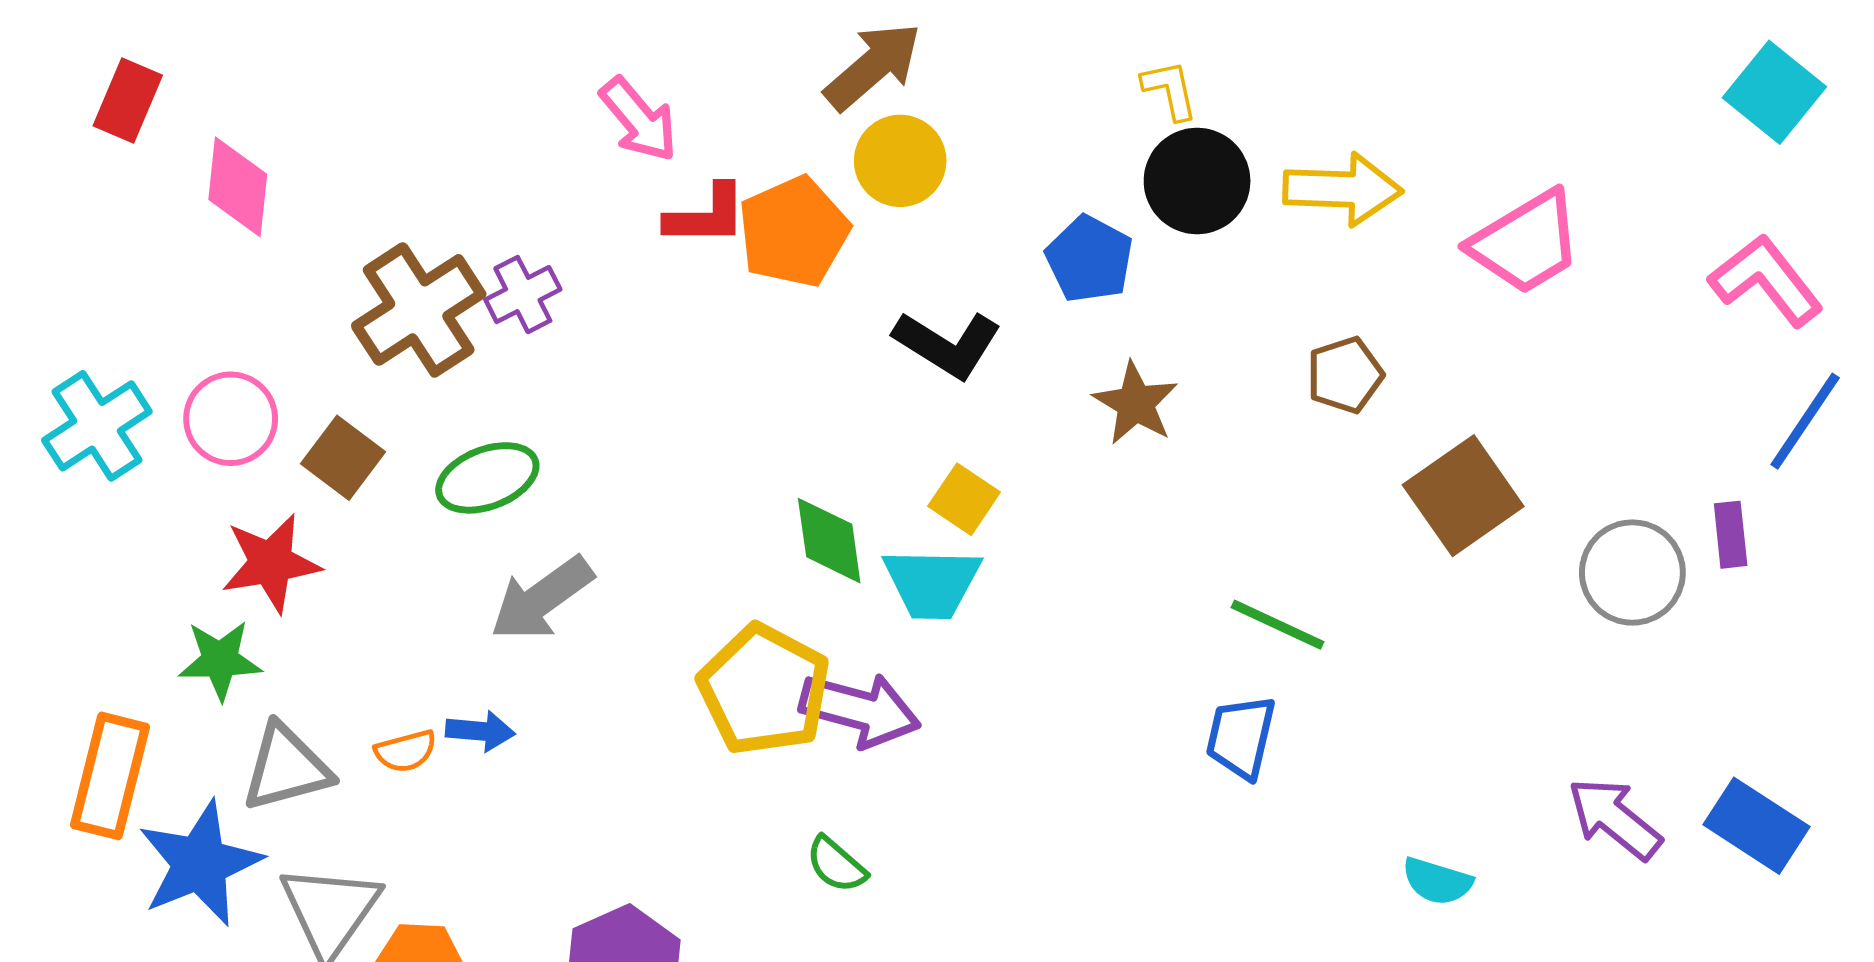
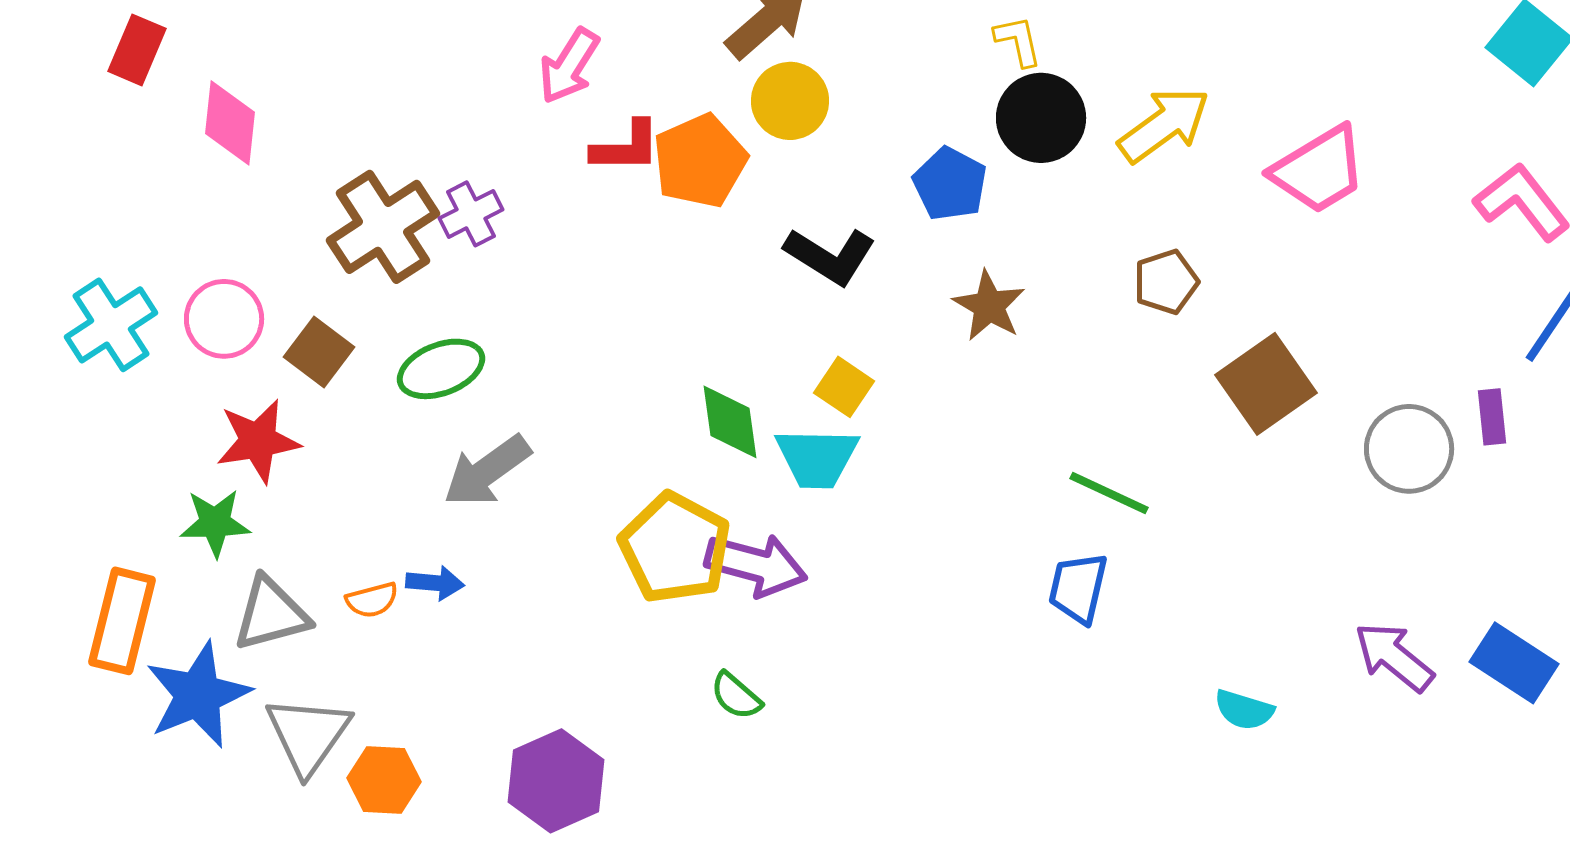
pink arrow: (639, 119) -> (569, 66), turned 72
yellow arrow: (1343, 189) -> (1164, 125), turned -38

